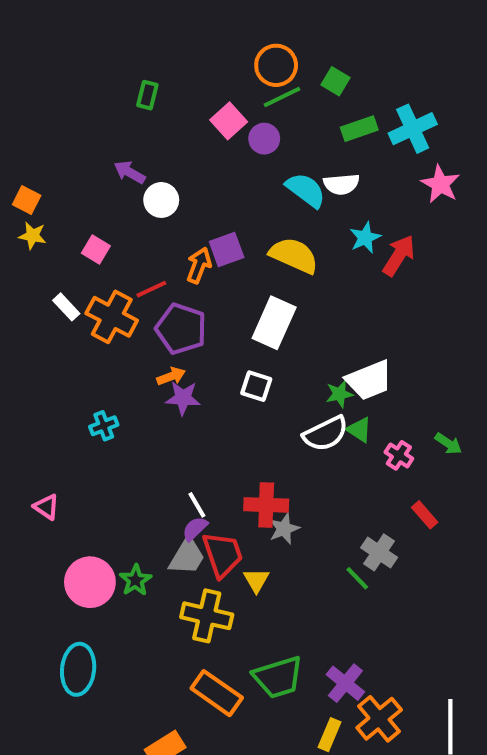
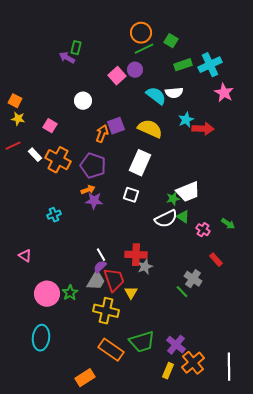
pink square: (229, 121) -> (117, 76), moved
purple arrow: (130, 172) -> (67, 58), moved
red arrow: (399, 255) -> (203, 129), turned 60
red line: (151, 289) -> (13, 146), moved

